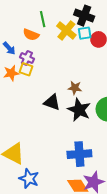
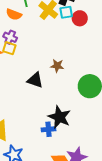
black star: (79, 110) -> (59, 117), moved
blue cross: (79, 154) -> (49, 129), moved, size x0.6

